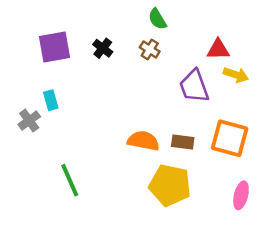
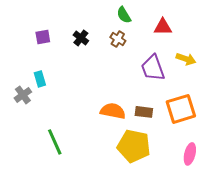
purple square: (55, 47) -> (43, 37), size x0.6
red triangle: (218, 49) -> (163, 27), moved
orange square: (230, 138) -> (181, 109), turned -32

